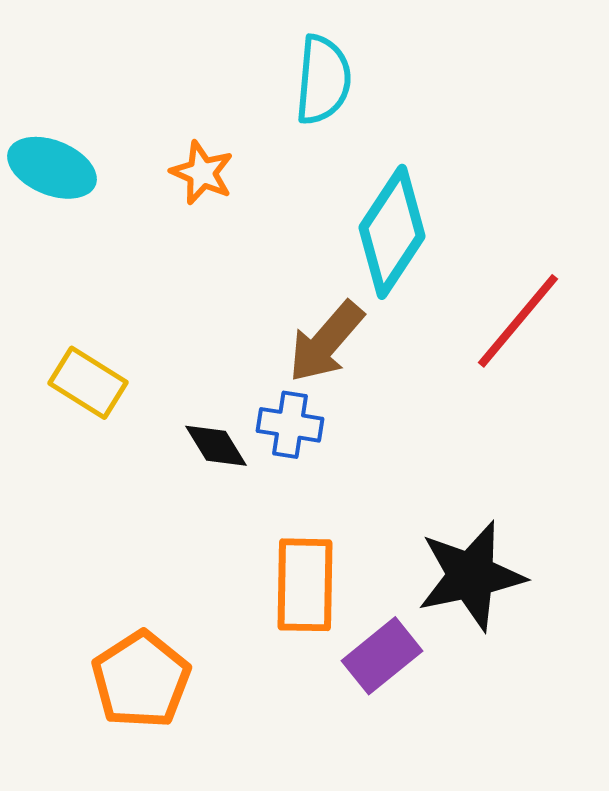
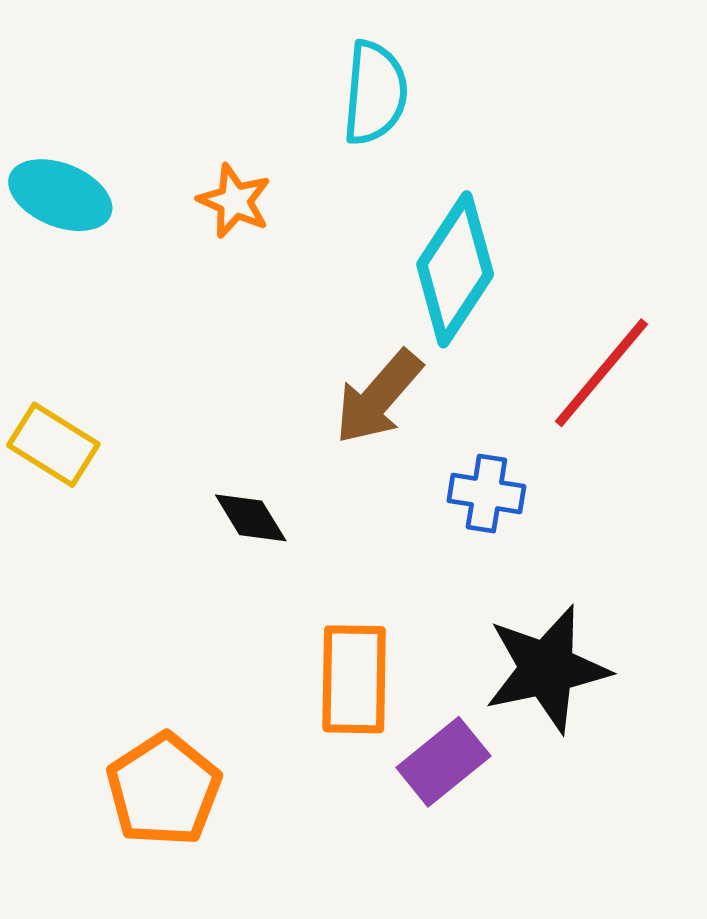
yellow rectangle: (88, 383) -> (53, 445), moved
blue cross: (290, 425) -> (486, 494), moved

